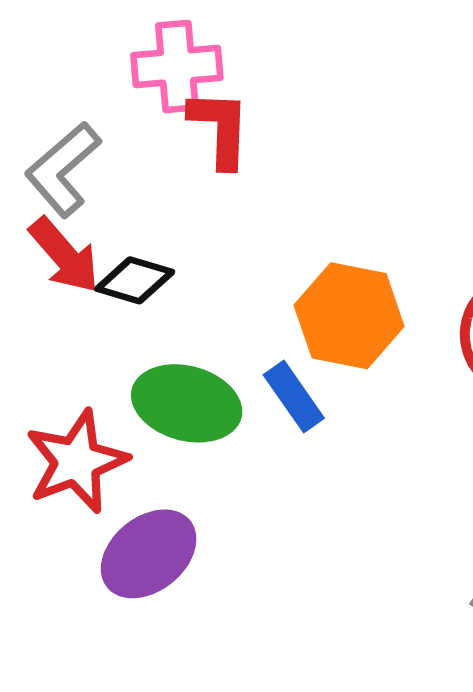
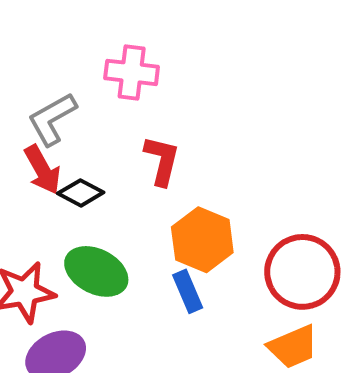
red L-shape: (220, 128) -> (162, 160), moved
blue rectangle: (294, 397) -> (188, 291), moved

